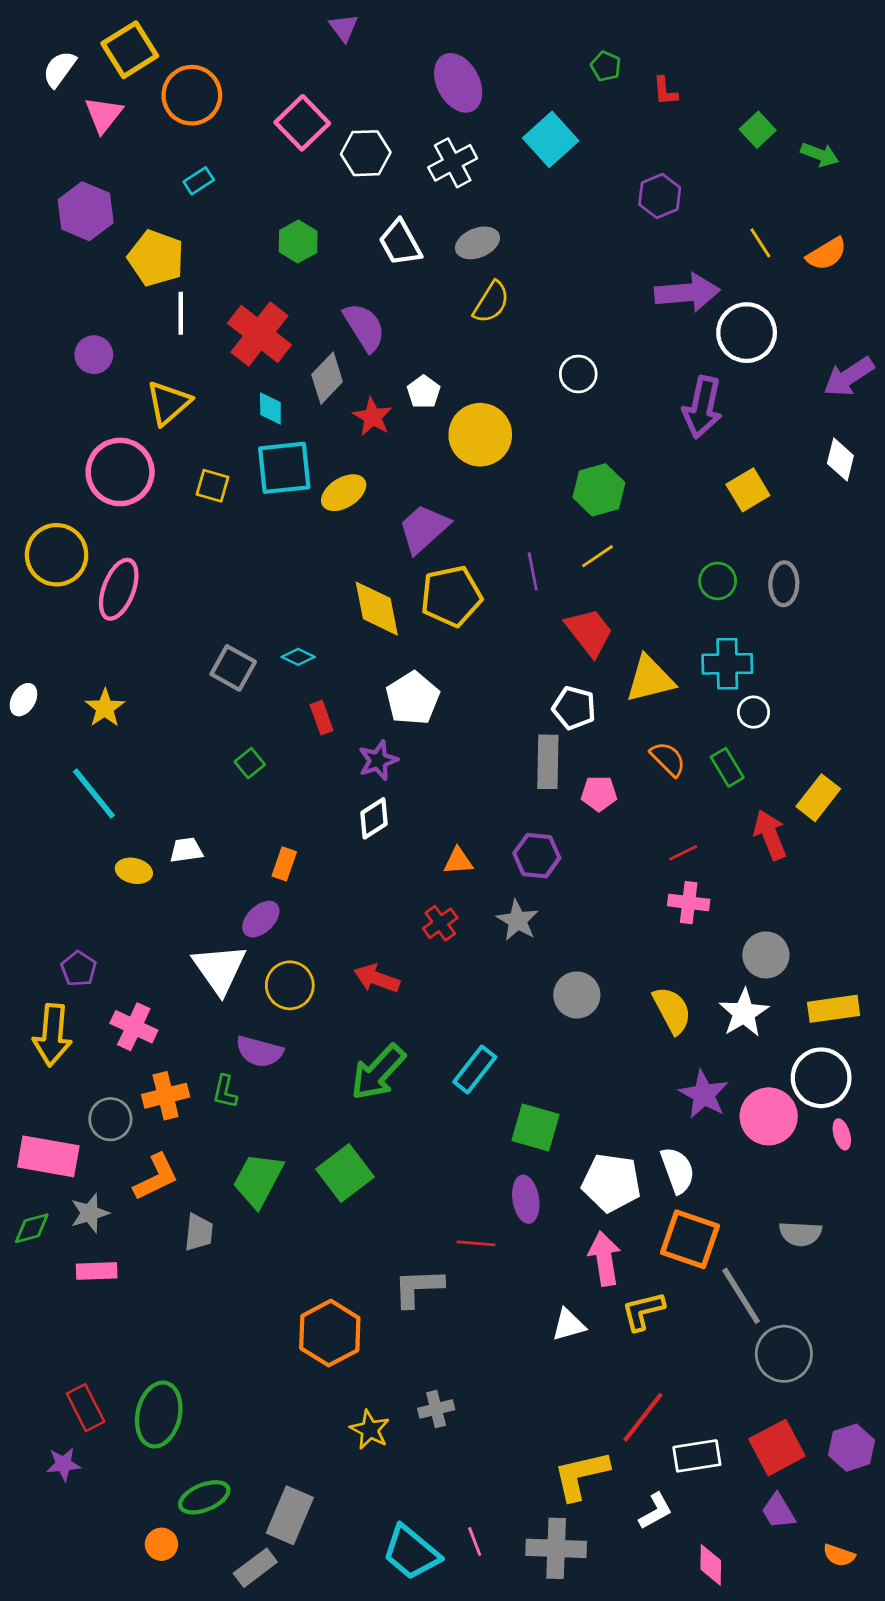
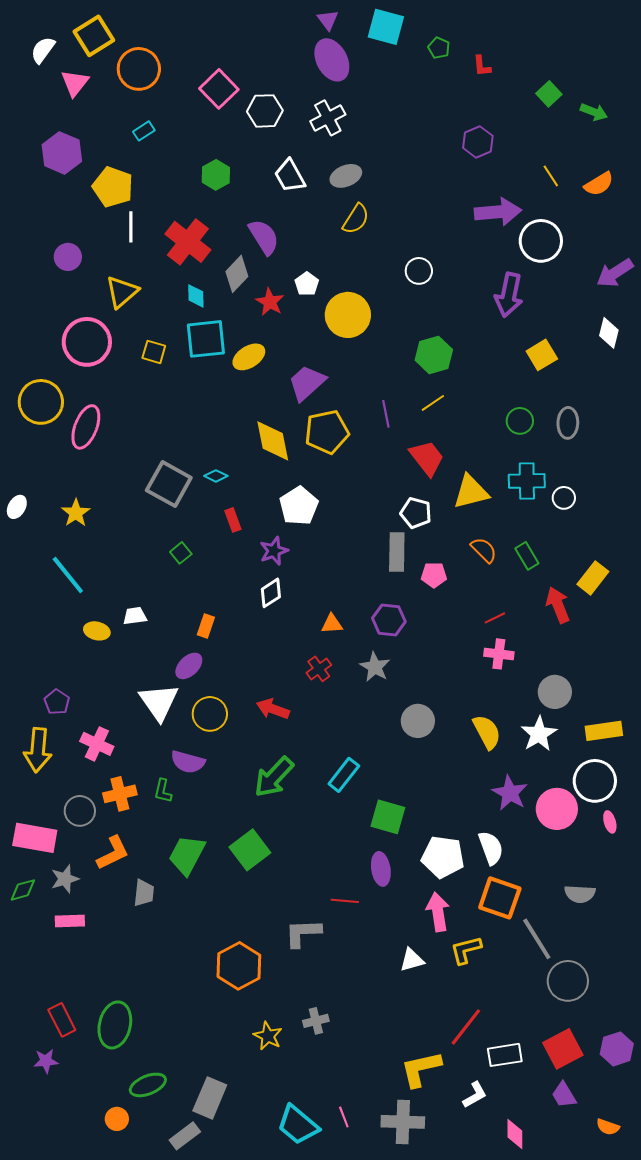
purple triangle: (344, 28) -> (328, 20), moved
cyan square: (551, 139) -> (386, 27), moved, turned -33
gray square: (233, 668) -> (169, 484), size x1.4
white circle: (753, 712) -> (564, 498), moved

